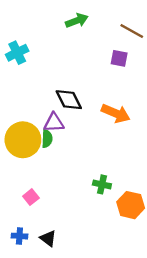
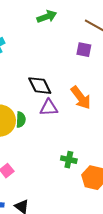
orange arrow: (116, 113) -> (81, 98), turned 30
purple triangle: (54, 123) -> (49, 108), moved

